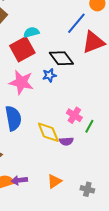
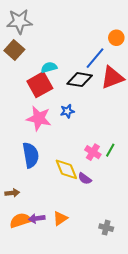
black diamond: (61, 58) -> (80, 80), moved, turned -45
green line: (89, 126) -> (110, 150), moved
purple semicircle: (66, 141) -> (85, 179), turned 40
orange triangle: (54, 181) -> (60, 218), moved

